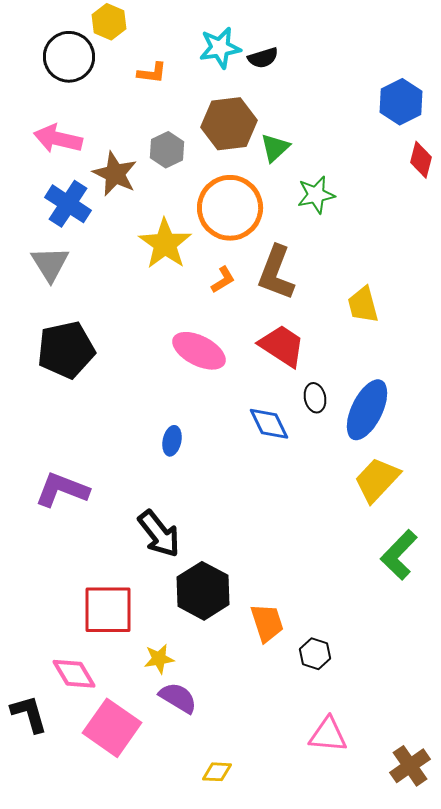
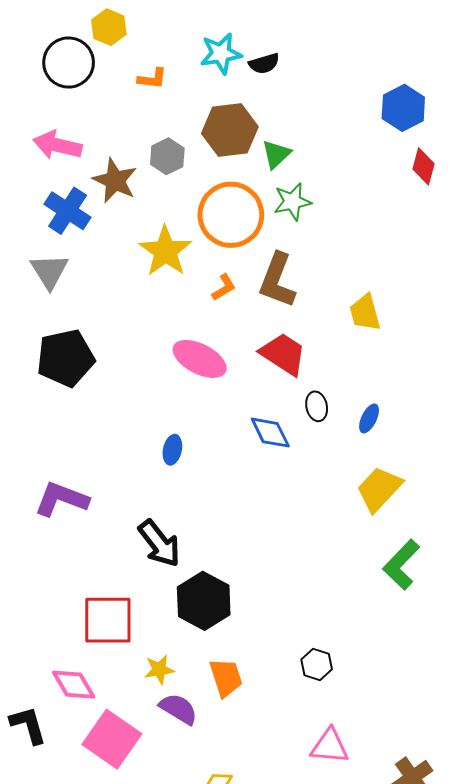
green star: (316, 195) -> (292, 202), moved
blue ellipse: (367, 410) -> (369, 418), size x0.5
orange trapezoid: (267, 623) -> (226, 678), moved

